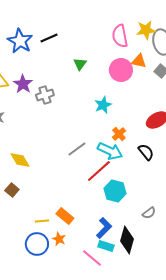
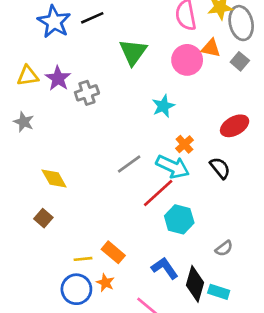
green triangle: (80, 64) -> (133, 52), size x1.6
blue L-shape: (104, 228) -> (165, 268), turned -80
cyan rectangle: (106, 246) -> (219, 292), moved

